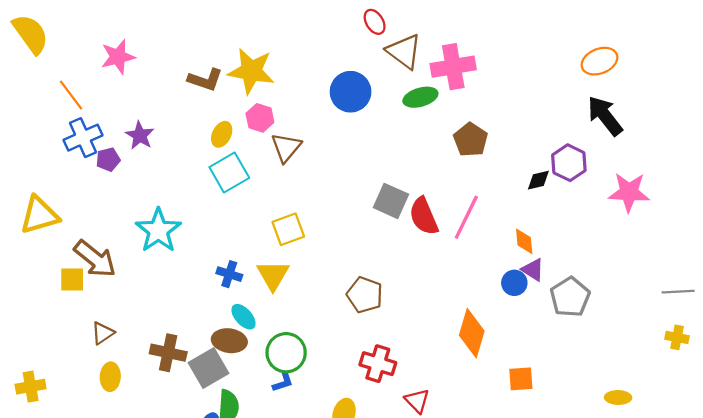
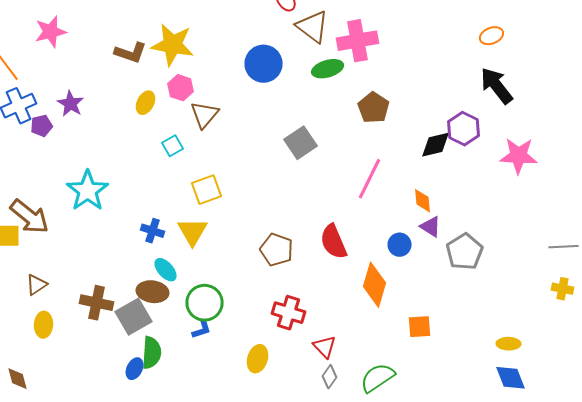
orange ellipse: (600, 61) -> (492, 36), size x0.7
cyan square: (229, 173) -> (172, 146), moved, size x0.6
black diamond: (538, 180) -> (436, 145), size x1.4
gray square: (391, 201) -> (300, 143), moved, turned 32
red semicircle: (424, 216) -> (334, 242), moved
blue circle: (514, 283) -> (400, 245), moved

